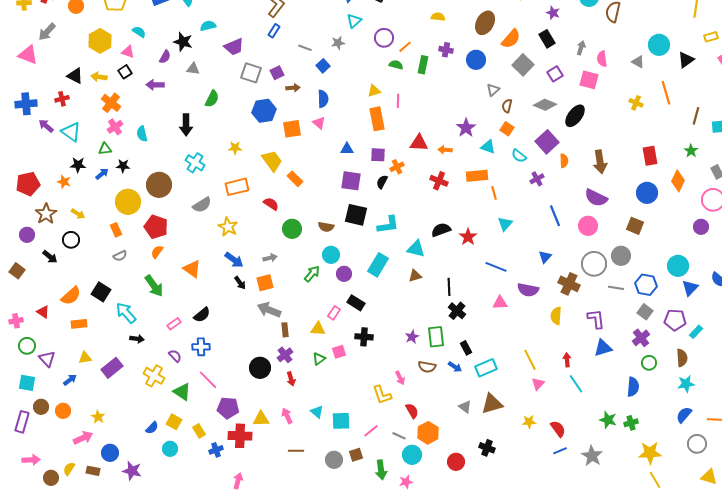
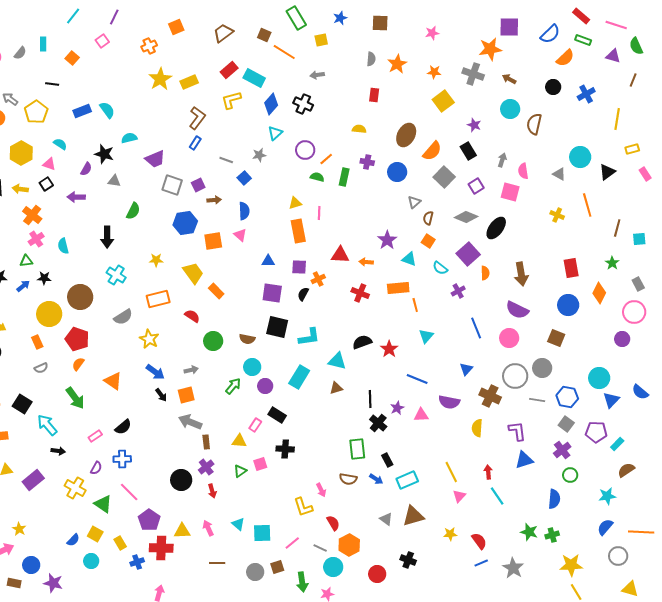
purple star: (412, 337) -> (397, 408), moved
purple semicircle: (175, 356) -> (96, 468), turned 72
brown semicircle: (682, 358) -> (626, 470), moved, turned -120
purple pentagon: (228, 408) -> (149, 520), turned 30

